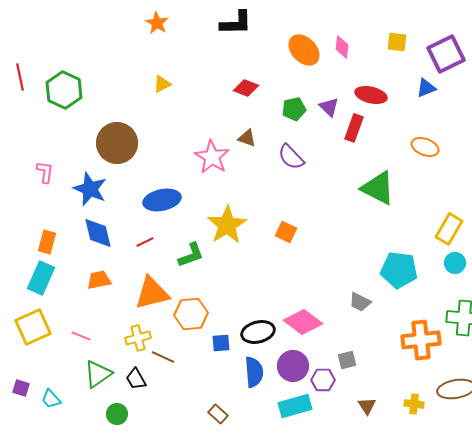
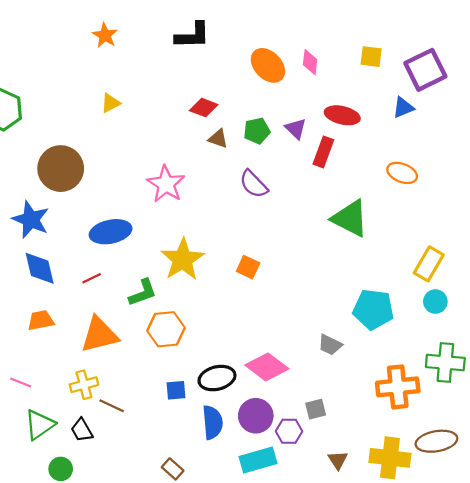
brown triangle: (247, 138) -> (218, 139), moved
orange hexagon: (191, 314) -> (166, 329), moved
yellow cross: (414, 404) -> (390, 458), size x1.8

